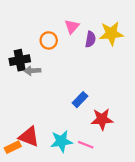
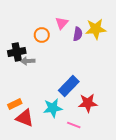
blue rectangle: (80, 100) -> (69, 86), size x1.5
cyan star: (61, 141) -> (53, 108), moved
orange rectangle: (13, 147) -> (15, 104), moved

